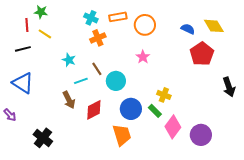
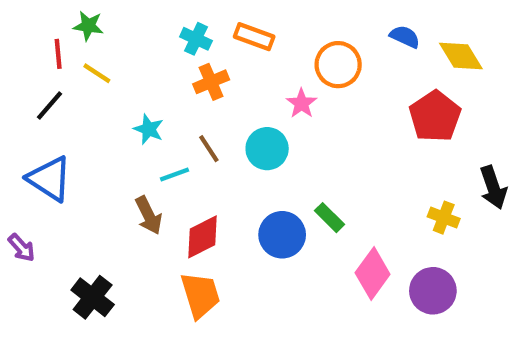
orange rectangle: (118, 17) -> (254, 37), turned 30
orange circle: (145, 25) -> (338, 65), moved
blue semicircle: (188, 29) -> (405, 37), moved
black line: (23, 49) -> (50, 106), turned -35
pink star: (143, 57) -> (302, 103), moved
cyan circle: (116, 81) -> (267, 149), moved
yellow cross: (164, 95) -> (444, 218), moved
green rectangle: (155, 111) -> (330, 218), moved
orange trapezoid: (122, 135) -> (200, 295), moved

